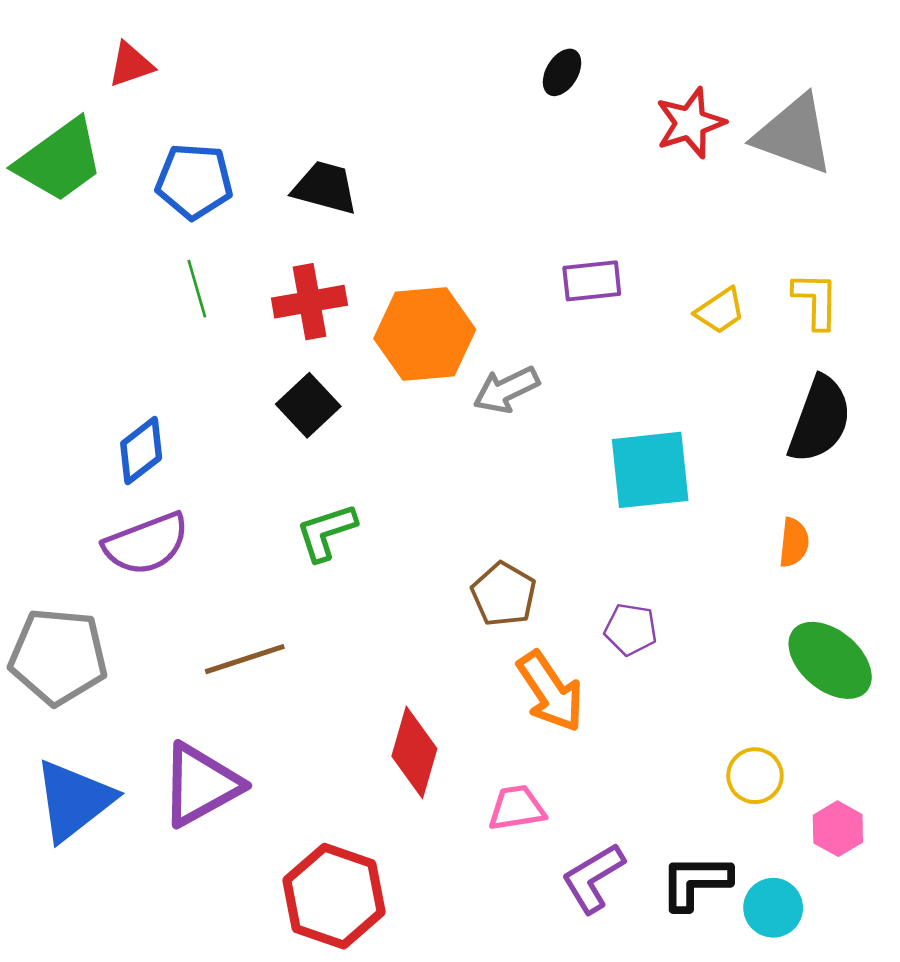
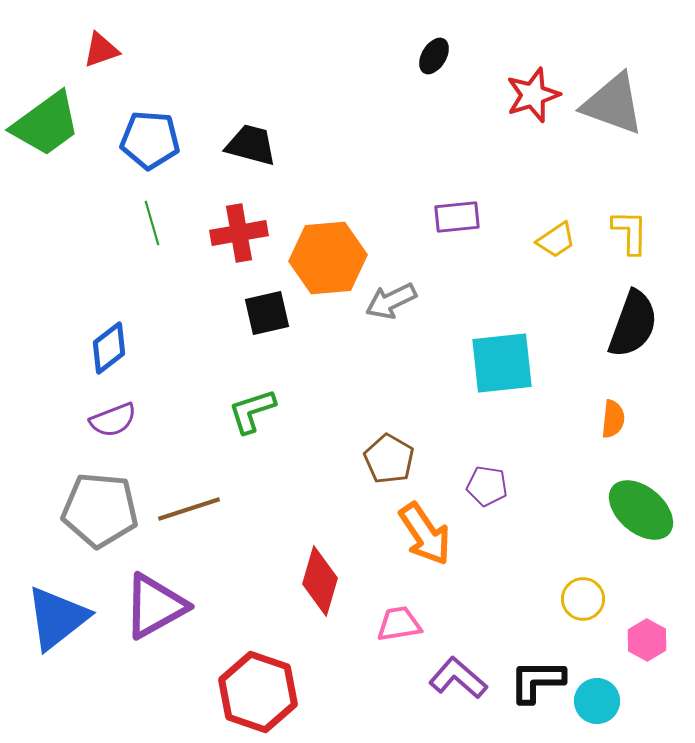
black square: (308, 405) -> (267, 313), moved, turned 30
purple semicircle: (146, 544) -> (113, 420), size x0.7
gray pentagon: (58, 656) -> (100, 510), moved
purple L-shape: (593, 878) -> (458, 678), turned 72

